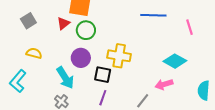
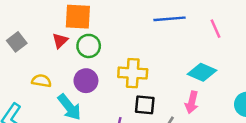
yellow semicircle: (34, 53) -> (41, 81), moved
black square: (103, 75) -> (145, 105), moved
pink arrow: (164, 84) -> (192, 102), turned -54

